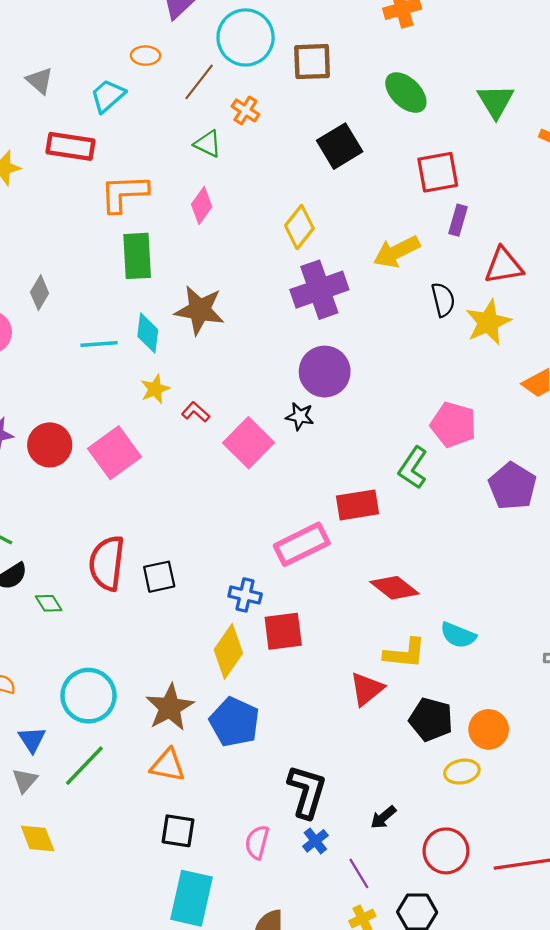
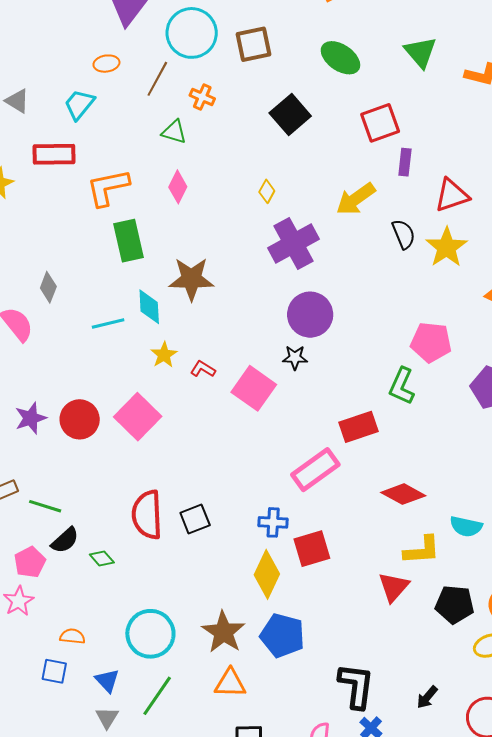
yellow diamond: (299, 227) -> (267, 191), size x0.6

